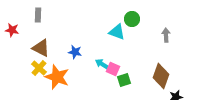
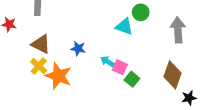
gray arrow: (166, 35) -> (178, 30), size x1.6
green square: (124, 80) -> (132, 79), turned -32

